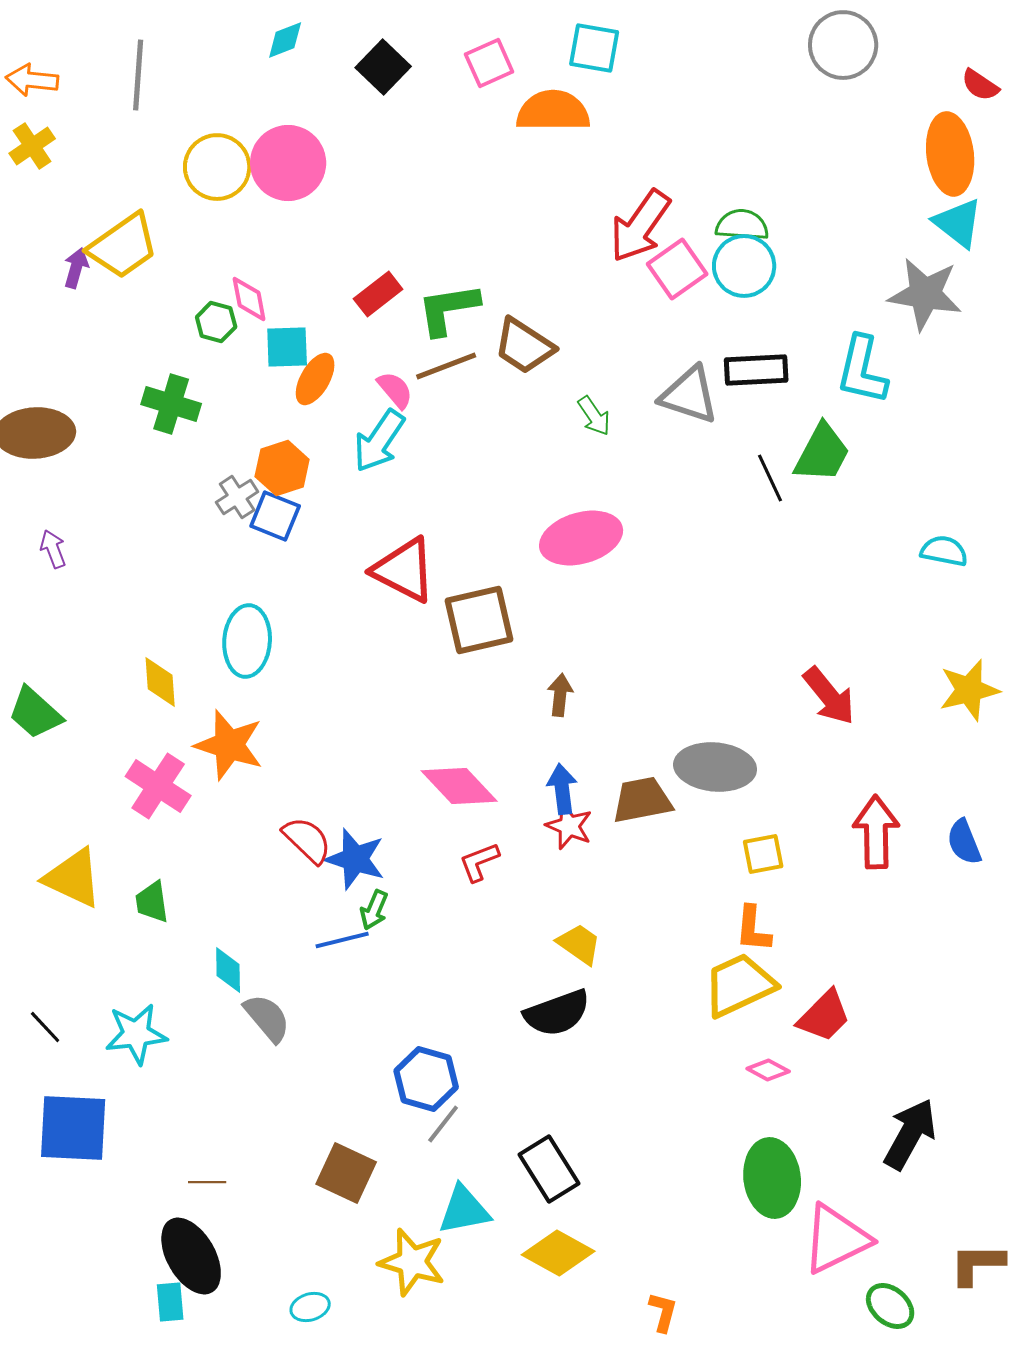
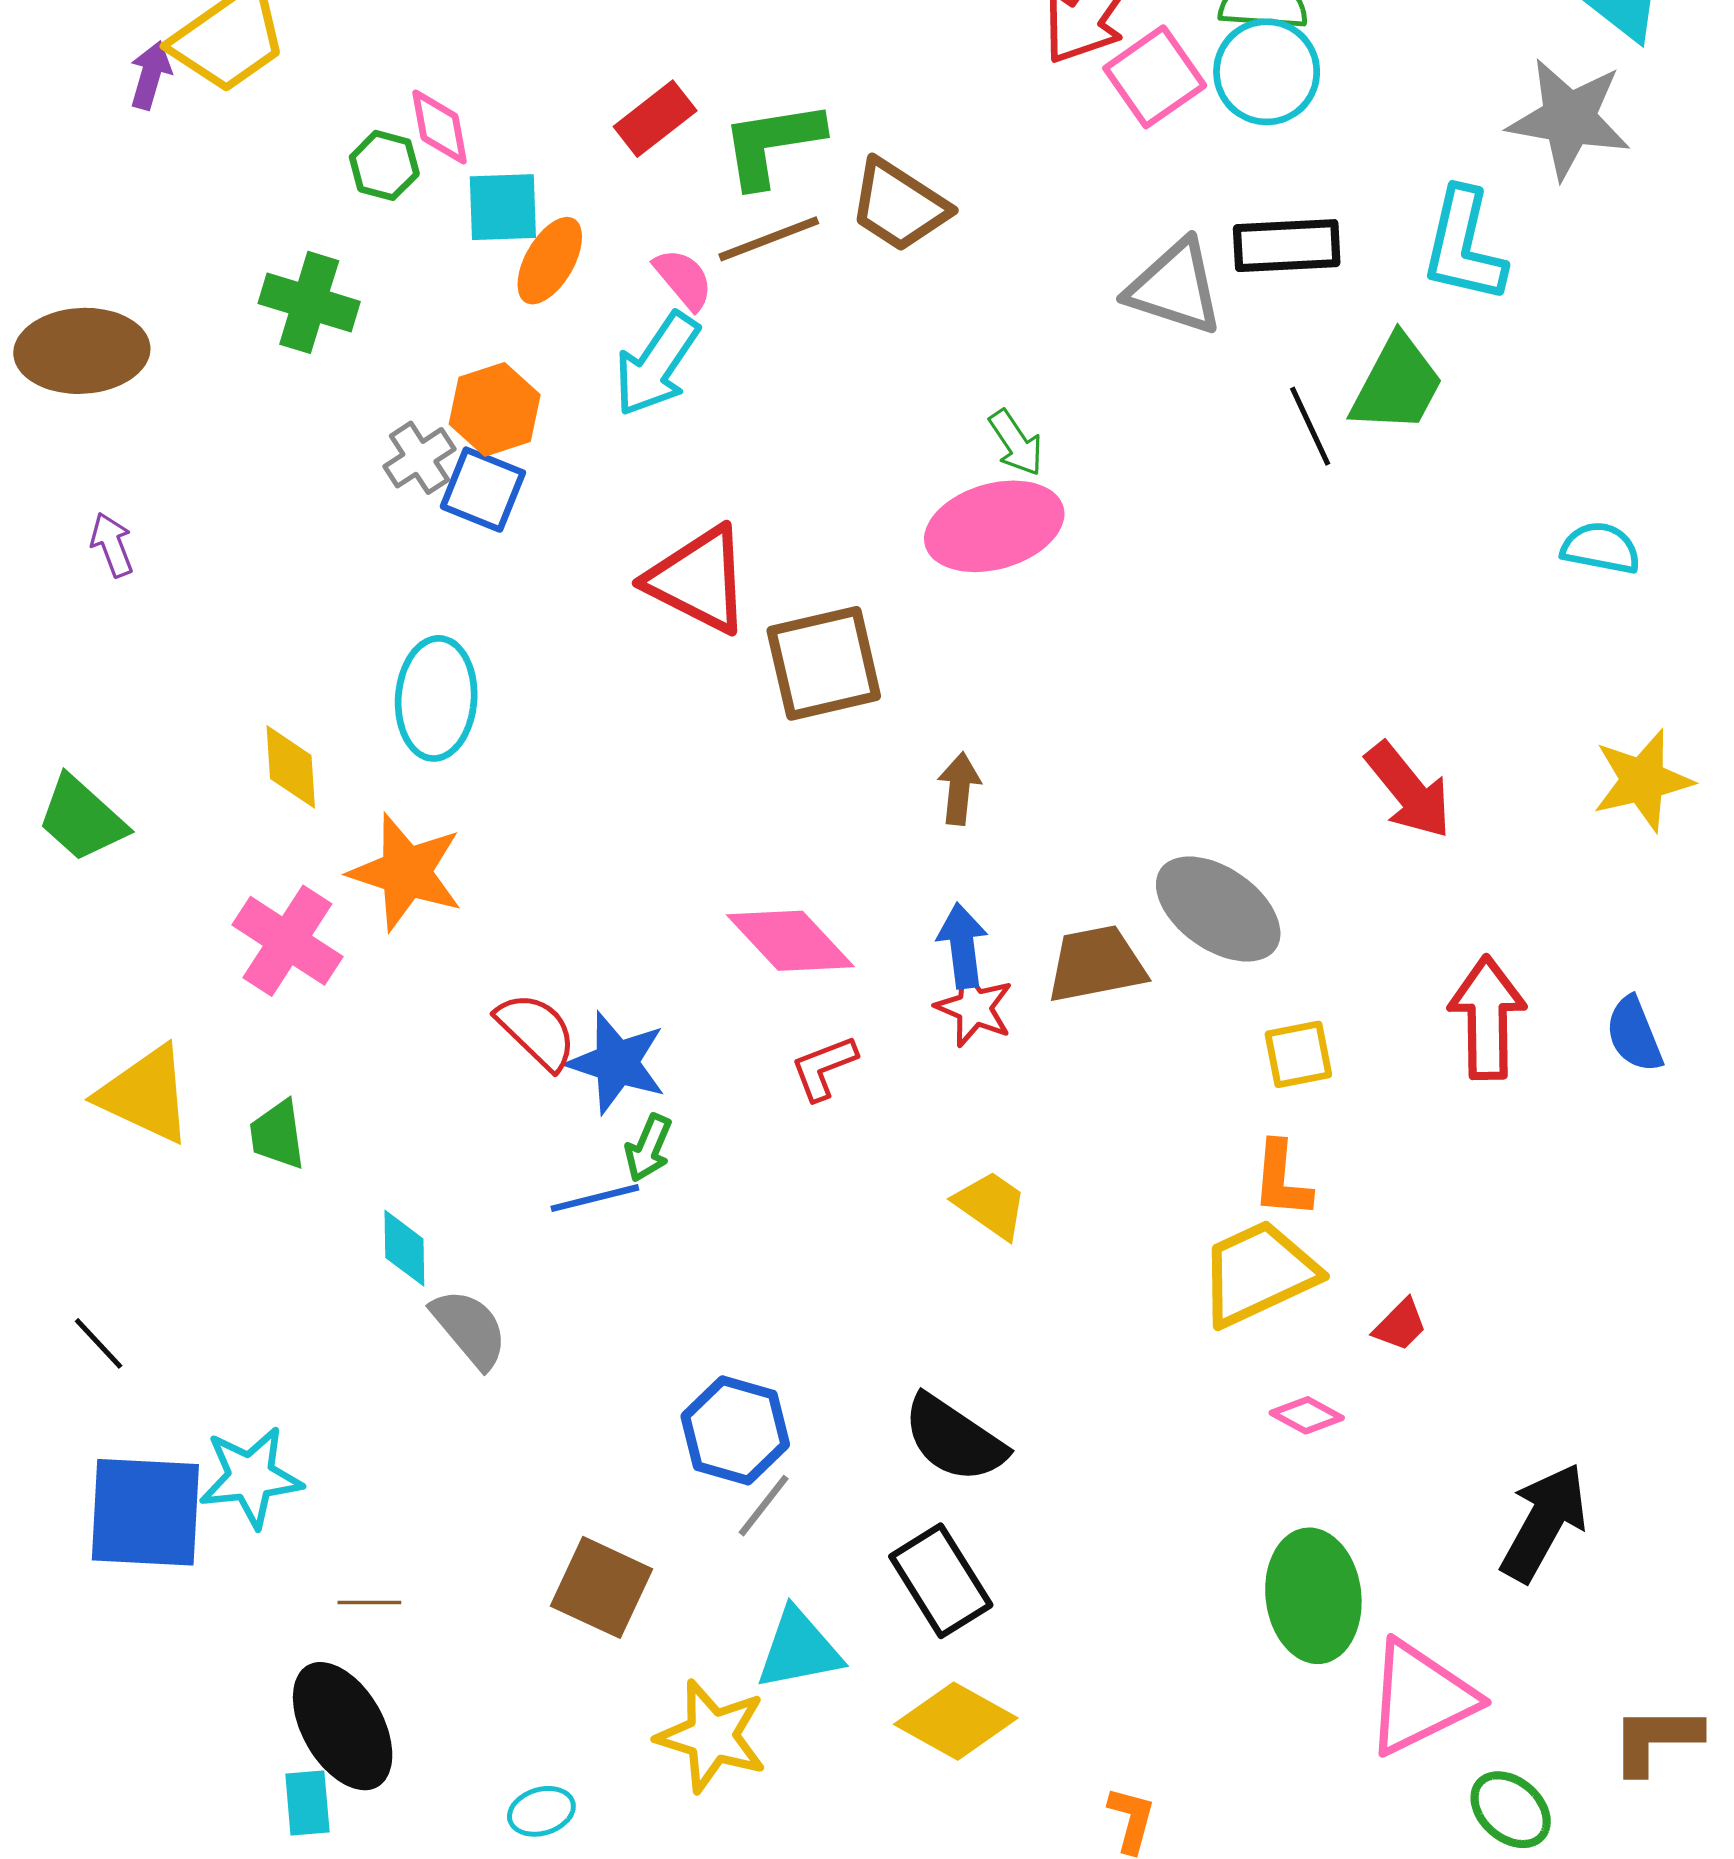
green arrow: (594, 416) -> (1016, 443), moved
gray ellipse: (715, 767) -> (1218, 909), turned 30
black semicircle: (557, 1013) -> (954, 1439), moved, turned 54
red trapezoid: (824, 1016) -> (1400, 1325), size x0.6
cyan star: (136, 1034) -> (251, 1477), moved

